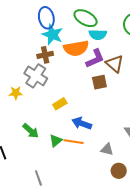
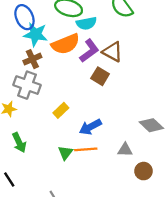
brown square: (99, 82) -> (100, 76), turned -35
blue arrow: (82, 123) -> (90, 127), turned -36
green arrow: (31, 131) -> (19, 143), moved, turned 36

